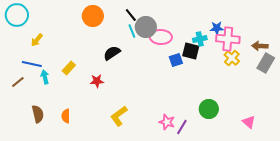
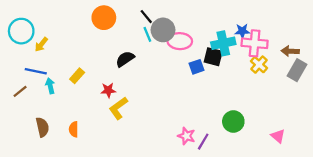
cyan circle: (17, 15) -> (21, 31), moved
cyan cross: (200, 39) -> (223, 43), size x1.5
yellow L-shape: (119, 116) -> (118, 108), moved

